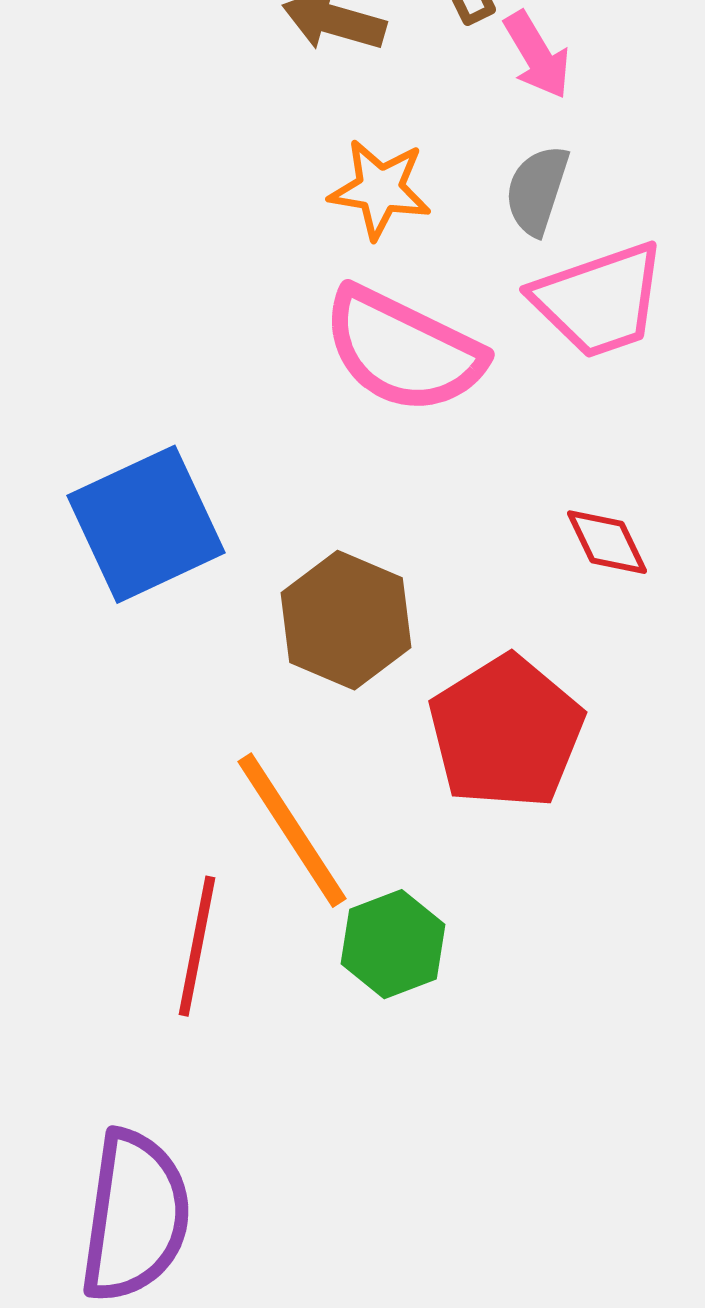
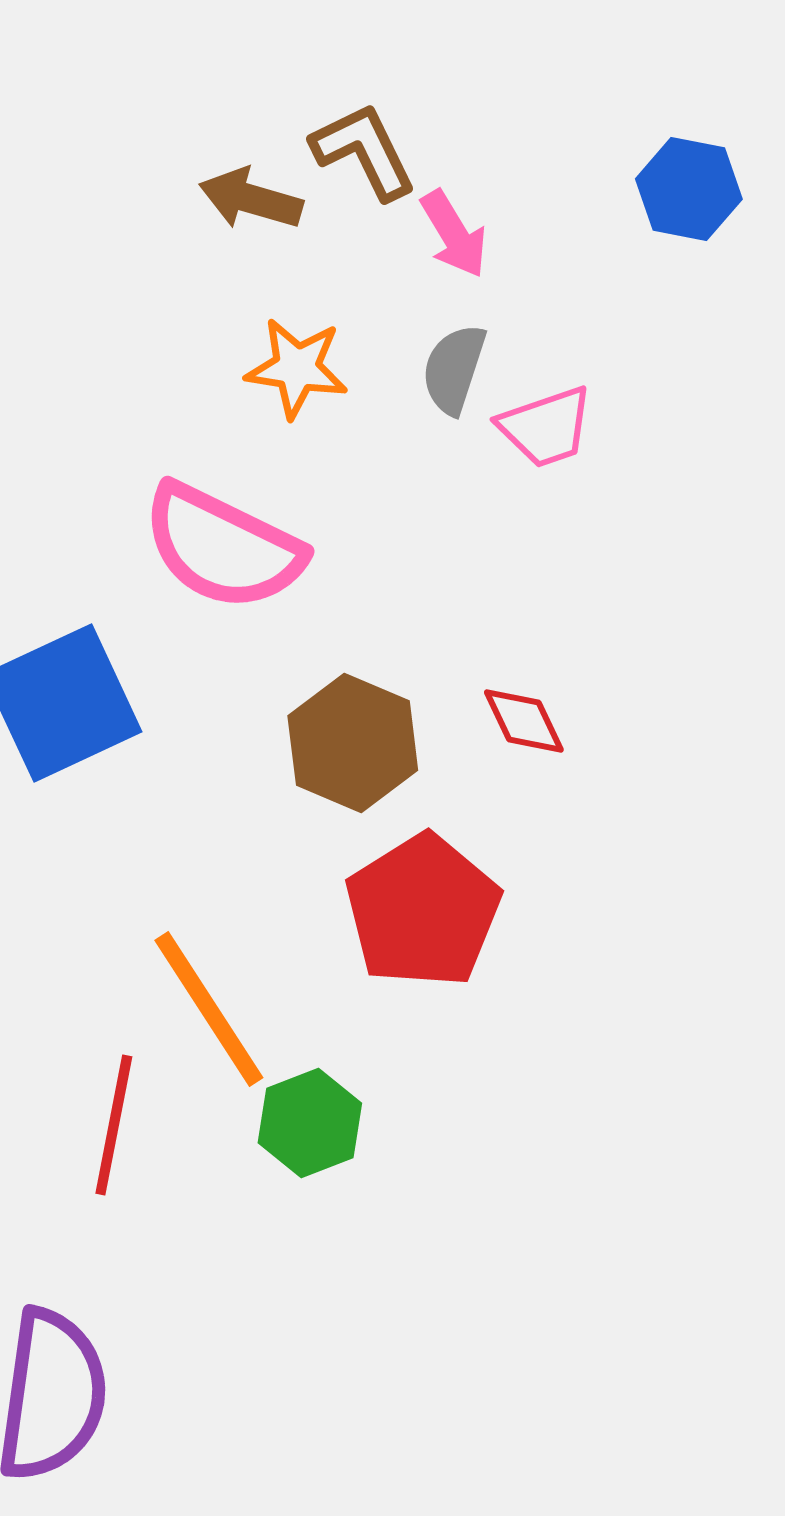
pink trapezoid: (599, 300) -> (546, 427), moved, size x0.7
pink semicircle: (403, 350) -> (223, 547), moved
brown hexagon: (346, 620) -> (353, 743), moved

